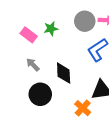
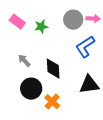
pink rectangle: (29, 35) -> (17, 22), moved
orange cross: (83, 108) -> (52, 102), moved

